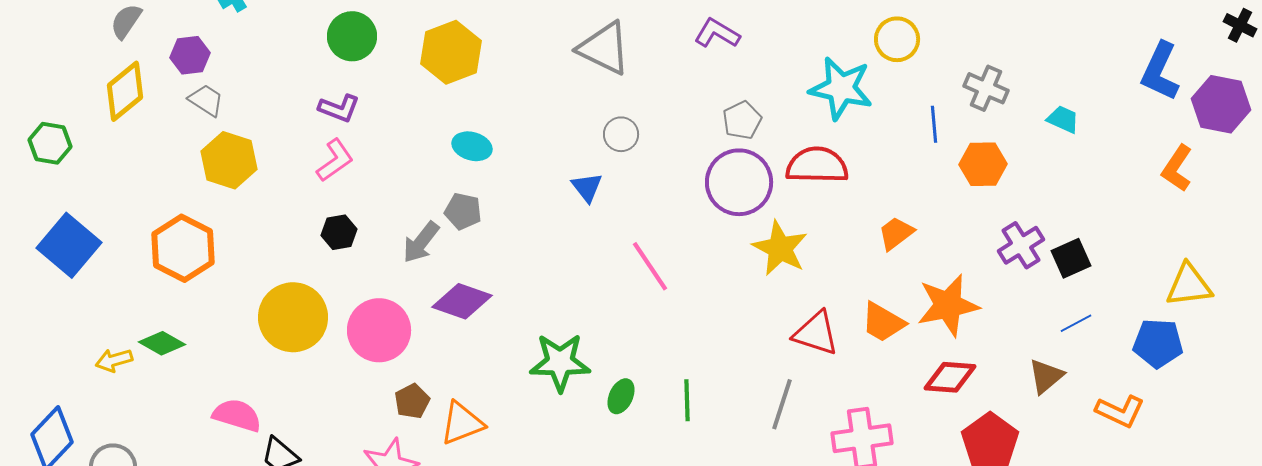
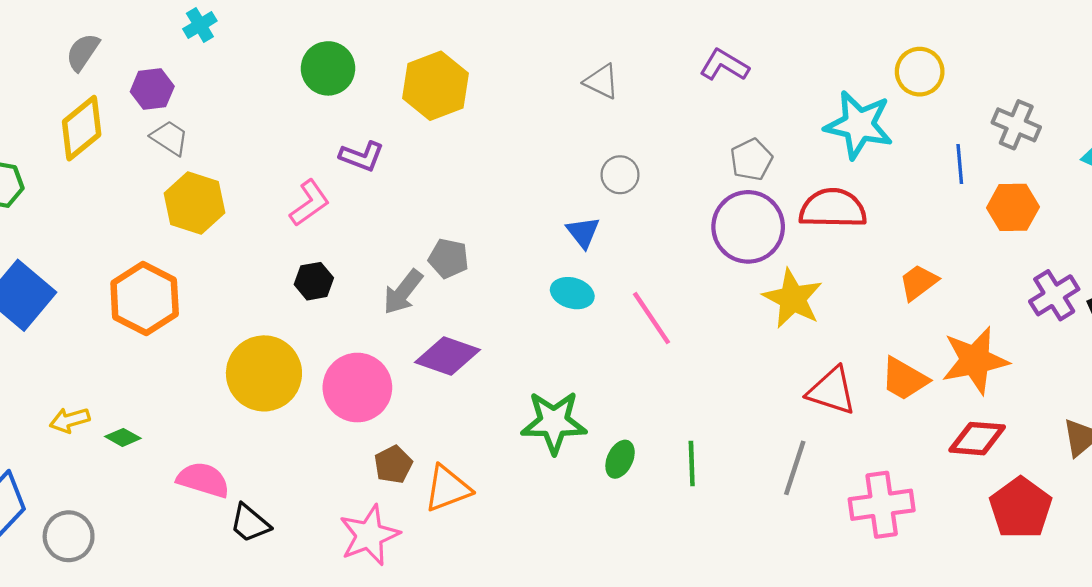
gray triangle: (604, 48) -> (602, 81), size x0.6
purple L-shape: (339, 108) -> (362, 156), moved
cyan ellipse: (472, 146) -> (572, 293), moved
green diamond: (162, 343) -> (123, 437), moved, size x0.7

